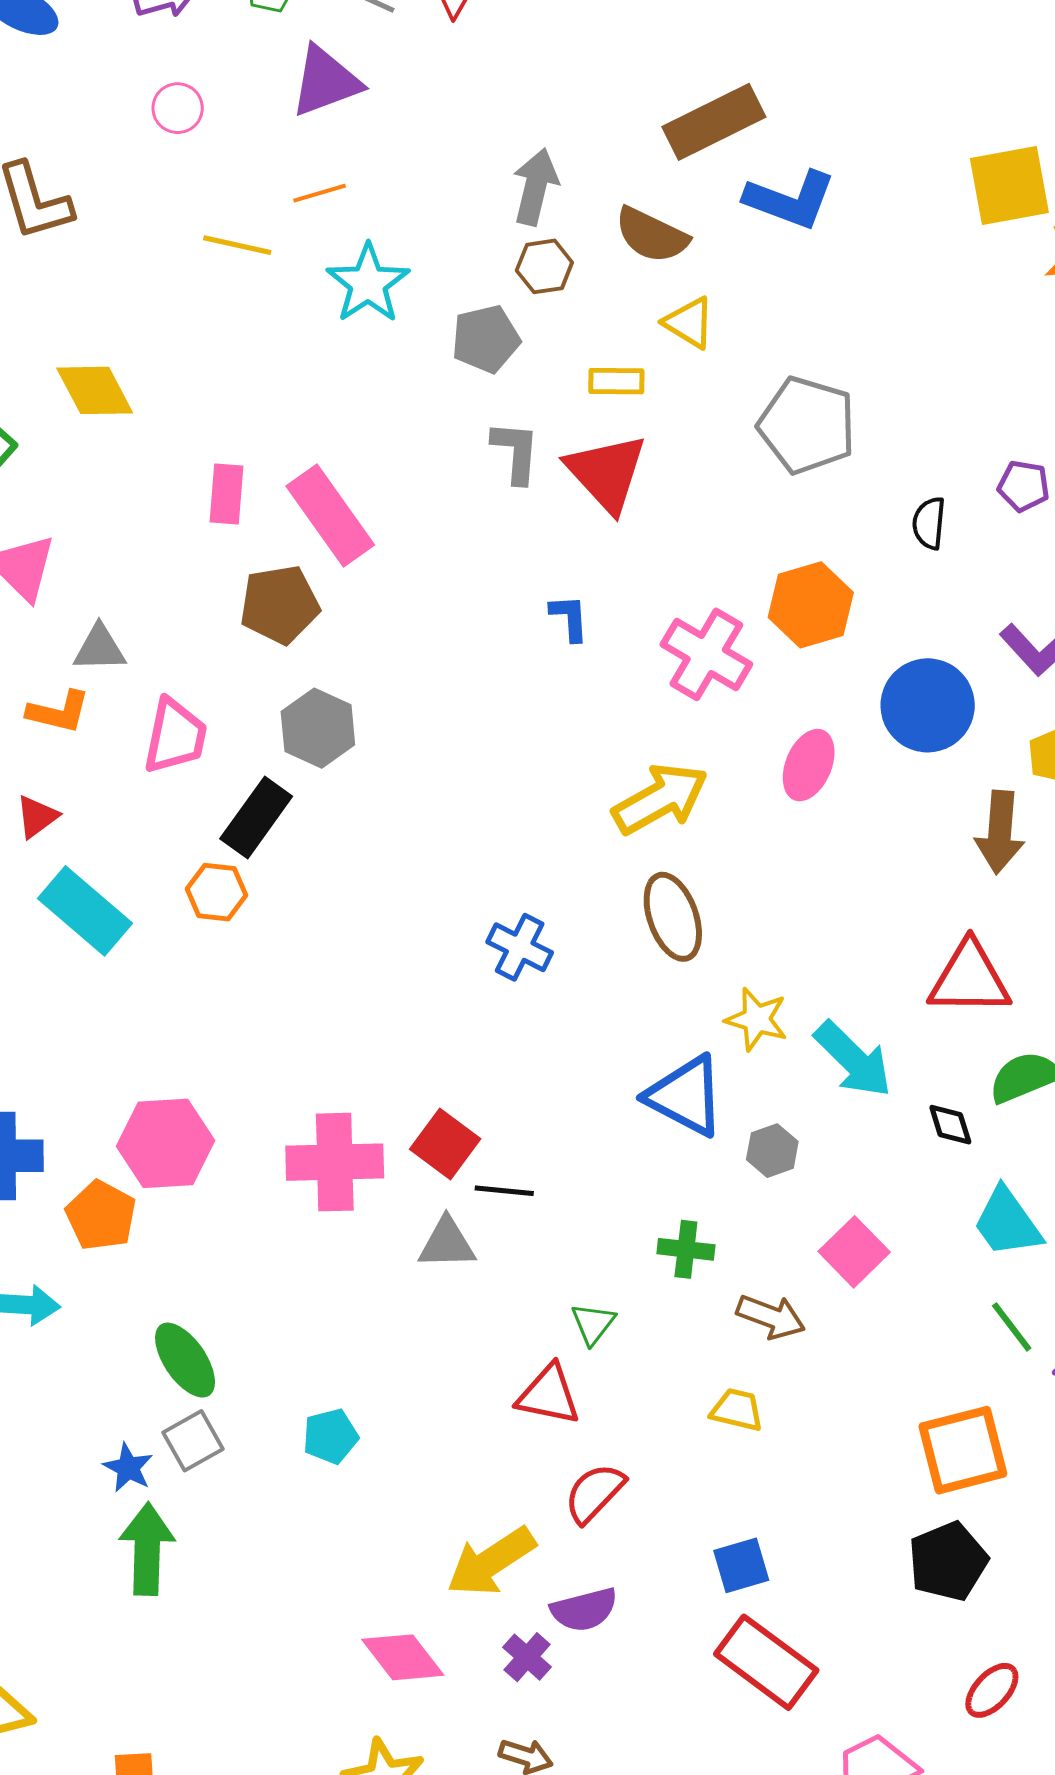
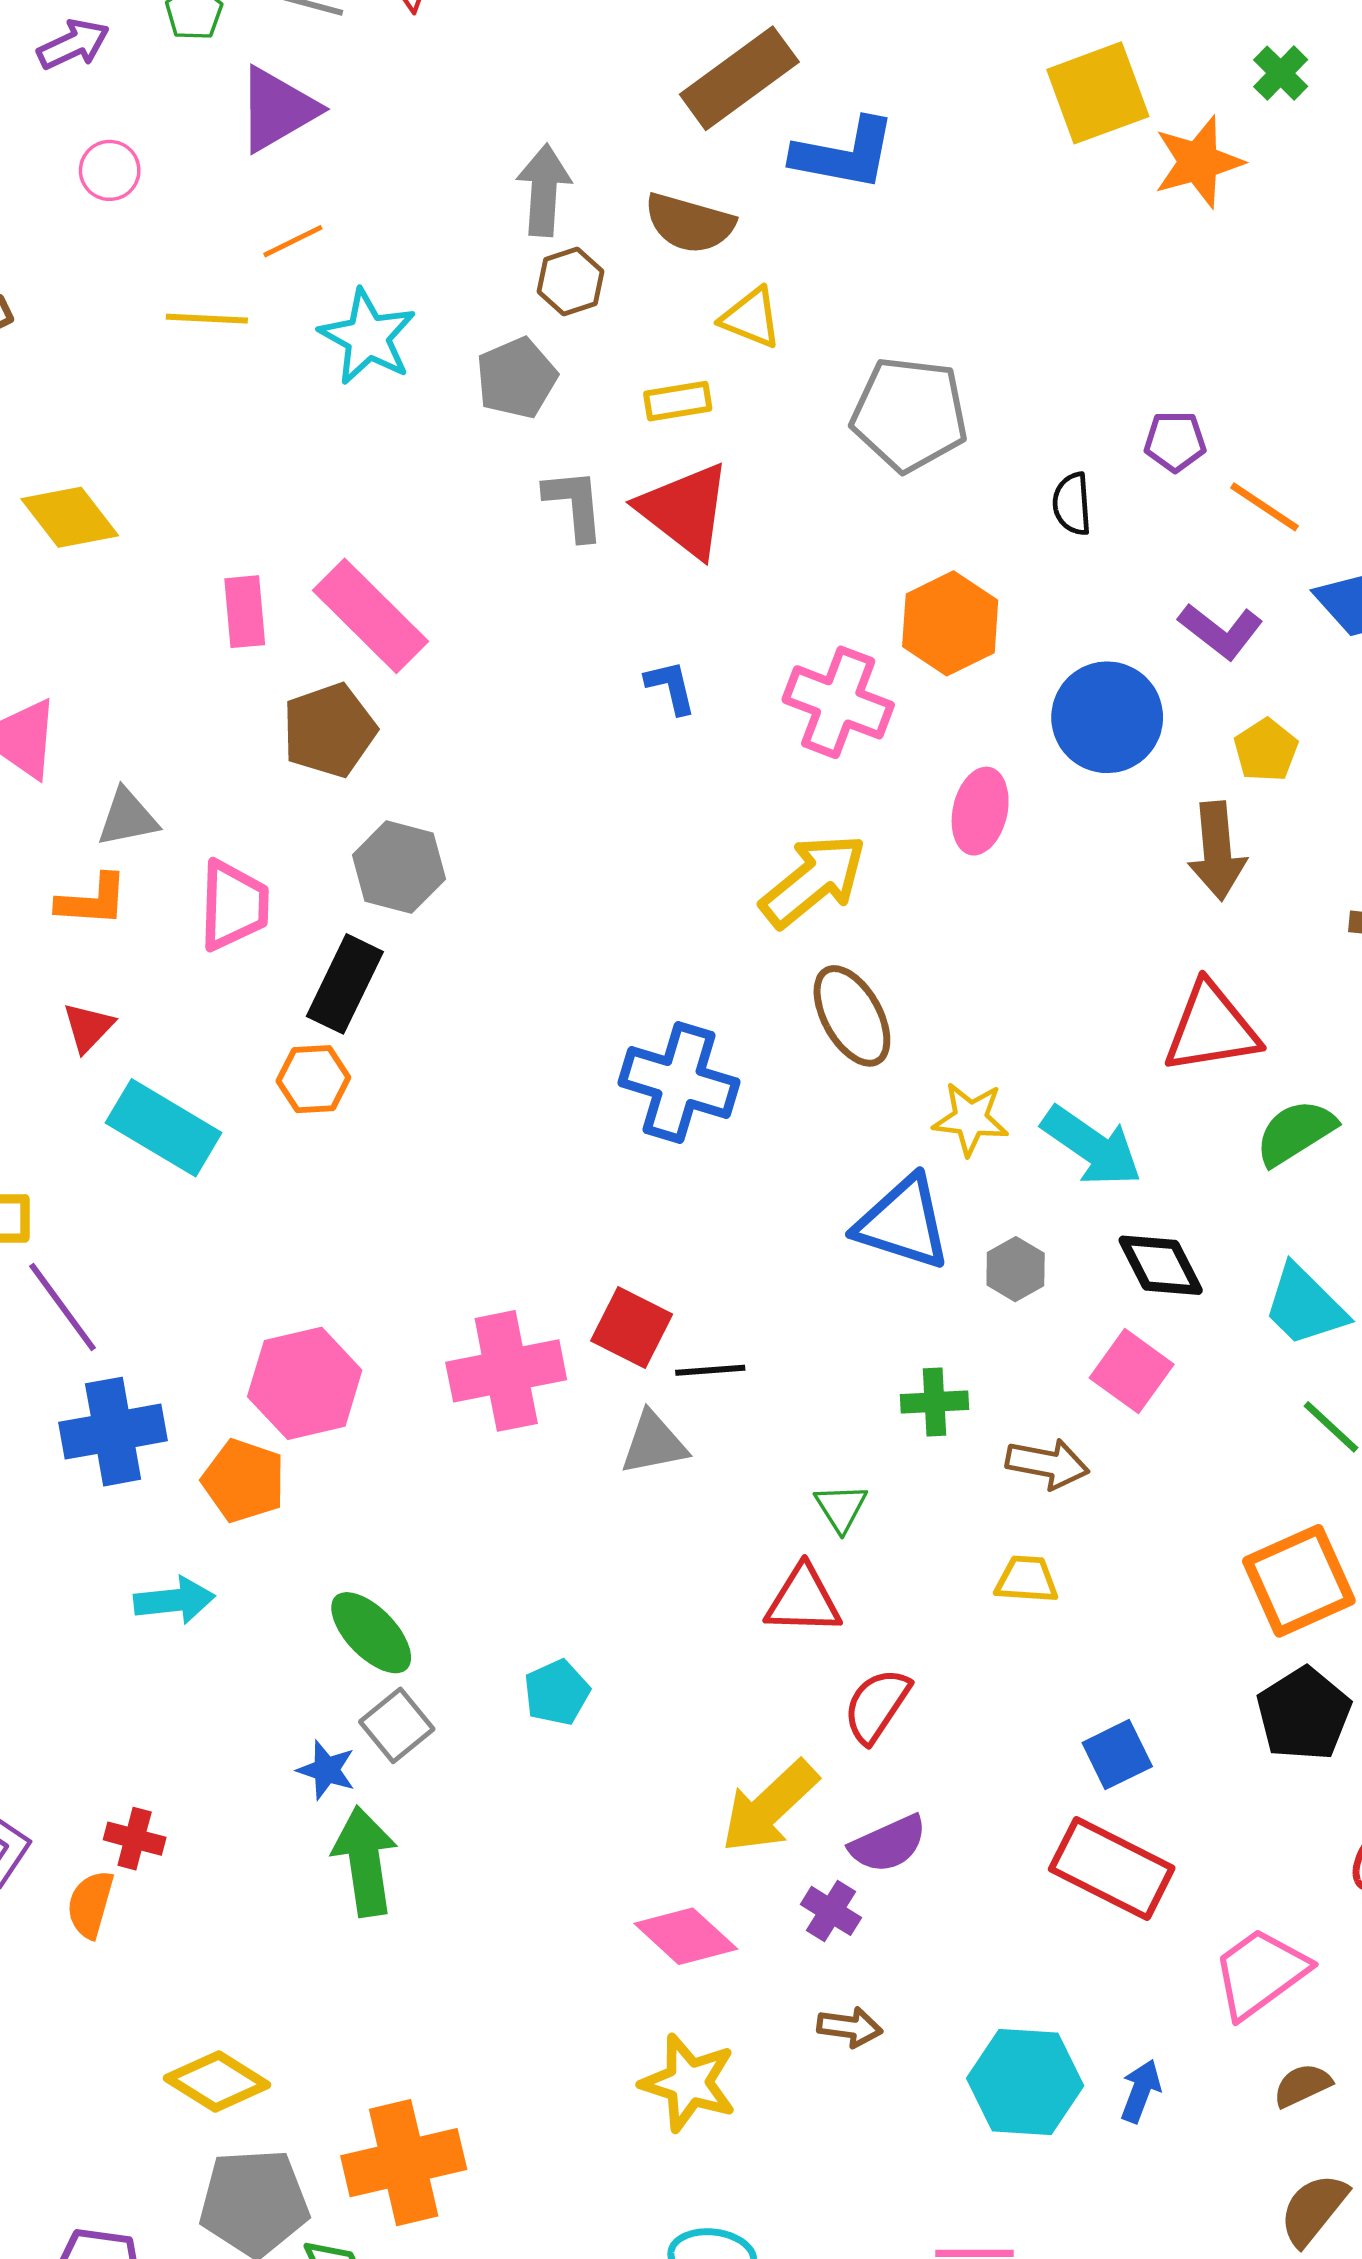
blue cross: (520, 947) -> (679, 1082), size x1.5
black diamond: (950, 1125) -> (1161, 1265), moved, size x1.5
blue square: (741, 1565) -> (1117, 1755), moved

